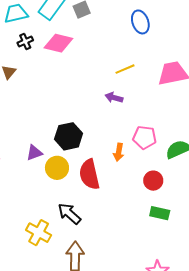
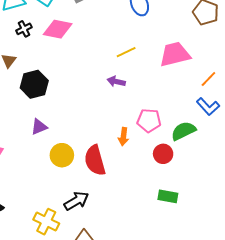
black hexagon: (69, 136) -> (34, 84), moved
purple triangle: (34, 153) -> (39, 127), moved
red circle: (153, 181) -> (163, 154), moved
black arrow: (69, 214) -> (76, 201), turned 110

